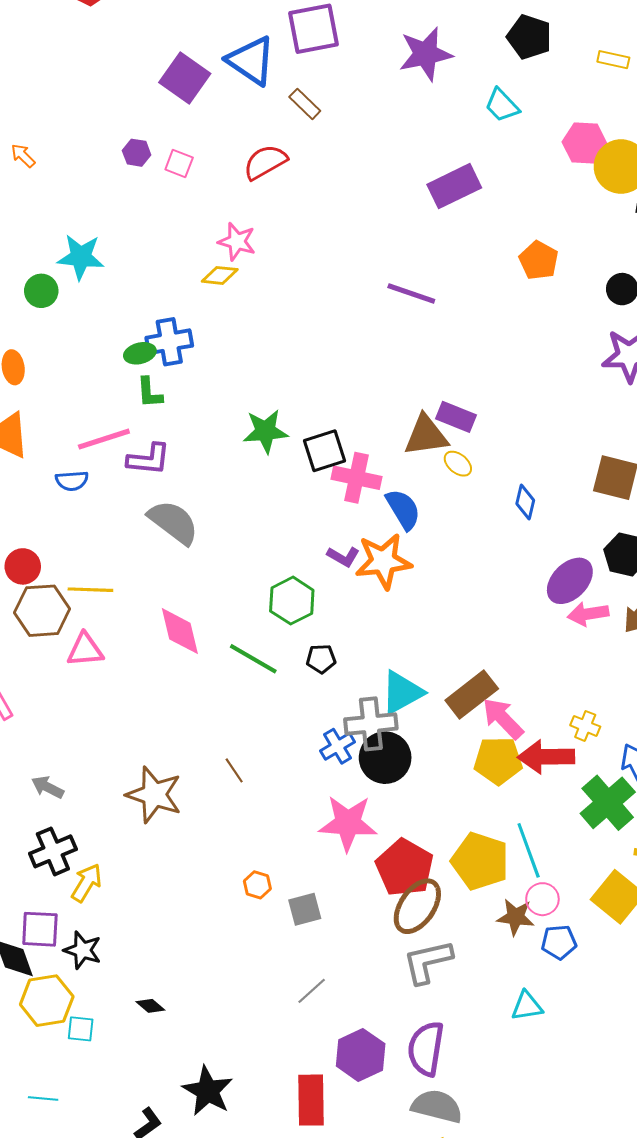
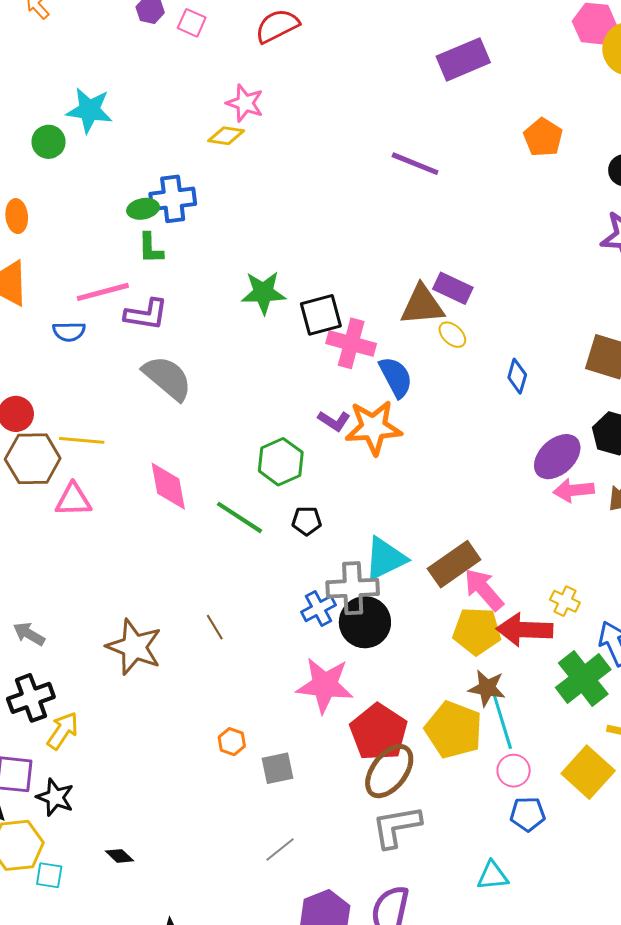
brown star: (516, 917) -> (487, 688), moved

